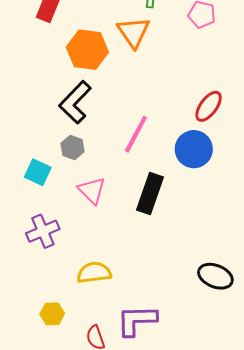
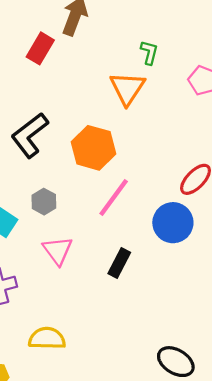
orange hexagon: (87, 50) -> (93, 148), moved
black L-shape: (75, 102) -> (30, 135), moved
black rectangle: (150, 193) -> (119, 263), size x0.7

